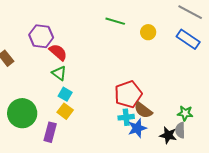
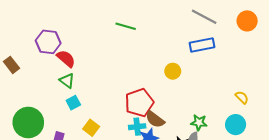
yellow circle: (148, 32) -> (173, 71), moved
blue rectangle: (188, 39) -> (202, 45), turned -45
cyan square: (65, 94) -> (73, 103), turned 32
yellow square: (65, 111) -> (91, 128), moved

